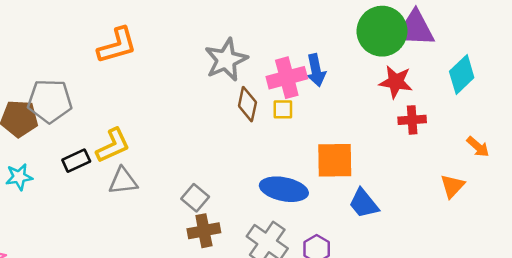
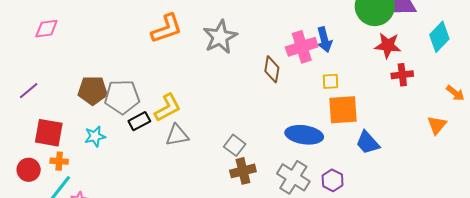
gray star: (226, 60) -> (220, 37), moved
gray pentagon: (50, 101) -> (122, 97), moved
yellow square: (283, 109) -> (331, 81), moved

